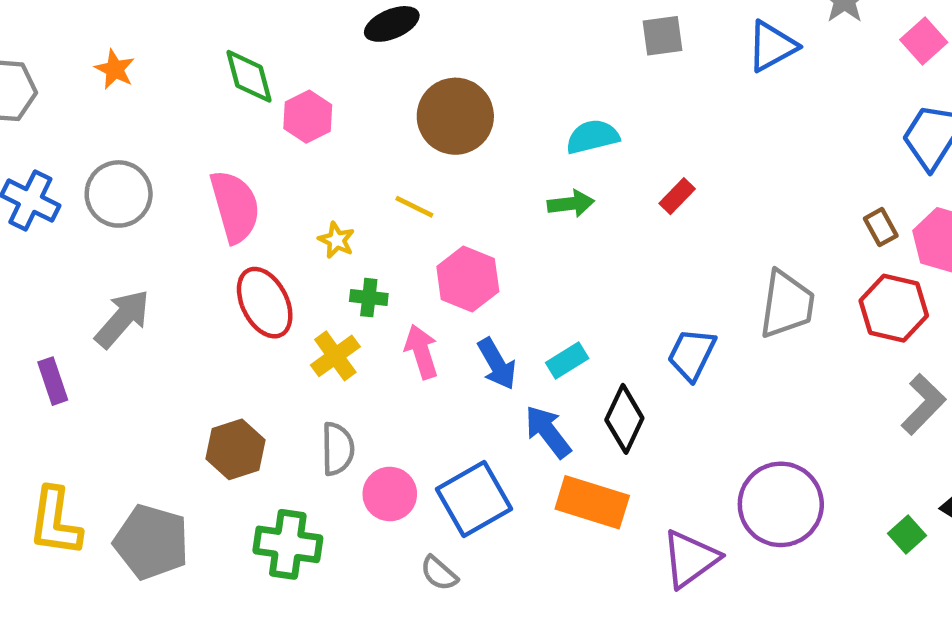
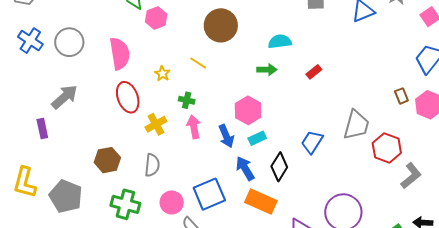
pink hexagon: (468, 279) -> (248, 110), moved
green cross: (369, 298) -> (187, 100), moved
red hexagon: (894, 308) -> (387, 148), moved
purple rectangle: (53, 381) -> (42, 129), moved
pink circle: (390, 494) -> (172, 202), moved

